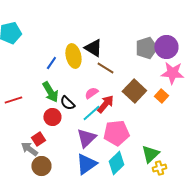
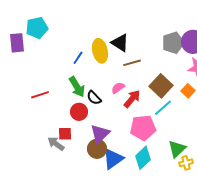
brown line: (105, 68) -> (132, 63), turned -48
cyan line: (91, 113) -> (163, 108), moved
purple triangle: (86, 138) -> (100, 134), moved
red square: (38, 139) -> (65, 134), turned 32
brown circle: (41, 166) -> (97, 149), moved

